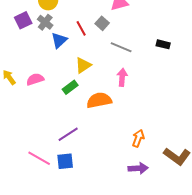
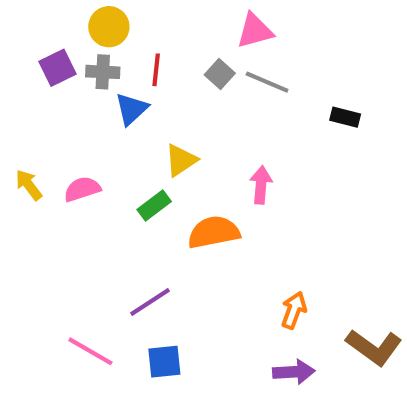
gray cross: (45, 22) -> (103, 72), turned -35
red line: (81, 28) -> (156, 70), moved, turned 35
gray line: (121, 47) -> (267, 82), moved
blue square: (65, 161) -> (164, 362), moved

